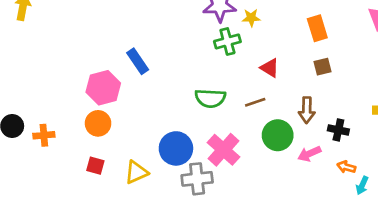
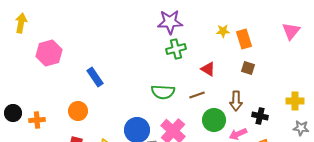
yellow star: (251, 18) -> (223, 31), moved
blue rectangle: (138, 61) -> (95, 77), moved
brown square: (323, 67) -> (248, 68), turned 32
pink hexagon: (103, 88) -> (49, 53), moved

